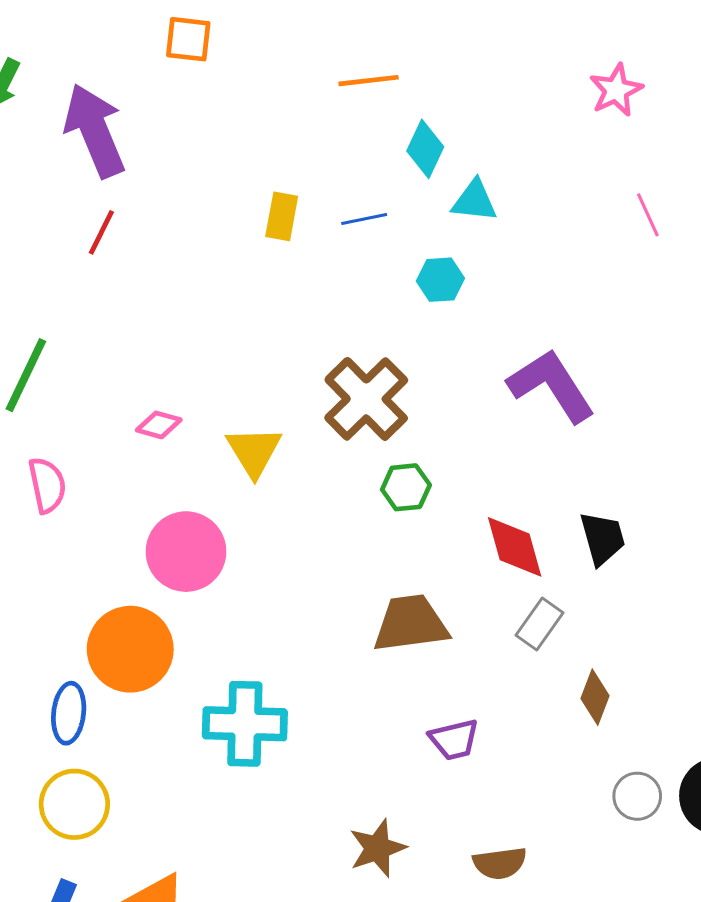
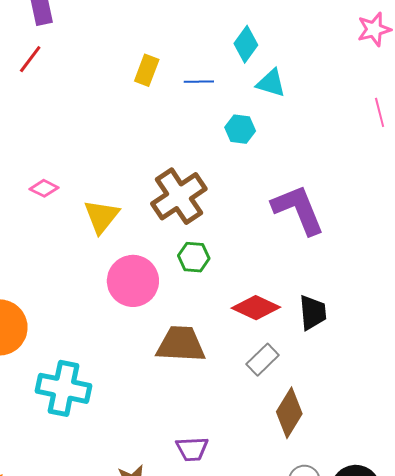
red diamond: (515, 547) -> (256, 308), turned -60
pink circle: (186, 552) -> (133, 281), moved
brown diamond: (595, 697) -> (289, 413), size x1.4
purple trapezoid: (454, 740) -> (192, 449), moved

